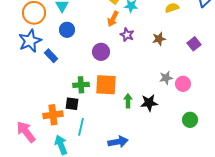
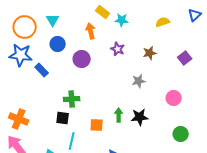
orange arrow: (113, 19) -> (91, 31), moved, turned 140
blue star: (30, 41) -> (21, 55), turned 30
purple circle: (101, 52) -> (82, 59), moved
gray star: (166, 78) -> (139, 81), moved
orange square: (106, 85) -> (97, 125), moved, size x0.6
orange cross: (53, 115) -> (19, 119), moved, turned 30

